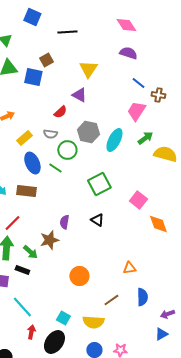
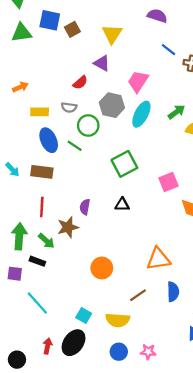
brown square: (46, 60) -> (72, 29), moved
blue square: (33, 77) -> (50, 20), moved
pink trapezoid: (136, 111) -> (138, 81), moved
yellow rectangle: (24, 138) -> (40, 112), turned 42
pink square: (138, 200) -> (169, 182), turned 30
black triangle: (97, 220) -> (122, 205), turned -32
red line: (12, 223) -> (42, 207), moved, turned -42
orange triangle: (129, 268) -> (158, 259), size x1.6
red arrow: (31, 332) -> (48, 346), moved

